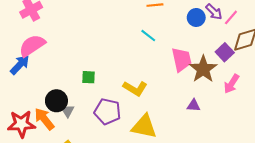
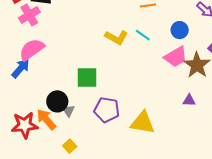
blue circle: (196, 18) -> (180, 30), moved
pink trapezoid: (181, 59) -> (176, 57), turned 75
green square: (88, 77) -> (87, 77), size x1.6
yellow L-shape: (135, 88) -> (116, 37), moved

